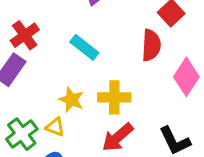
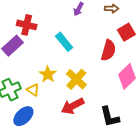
red cross: (25, 35) -> (27, 25), turned 36
yellow cross: (114, 97) -> (76, 79), turned 30

